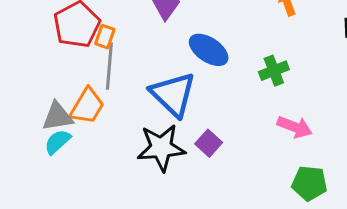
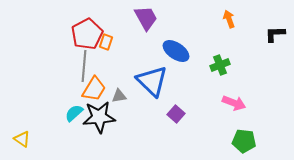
gray line: (109, 66) -> (84, 66), moved
gray triangle: (57, 117) -> (119, 96), moved, size x0.7
black star: (161, 148) -> (99, 117), moved

